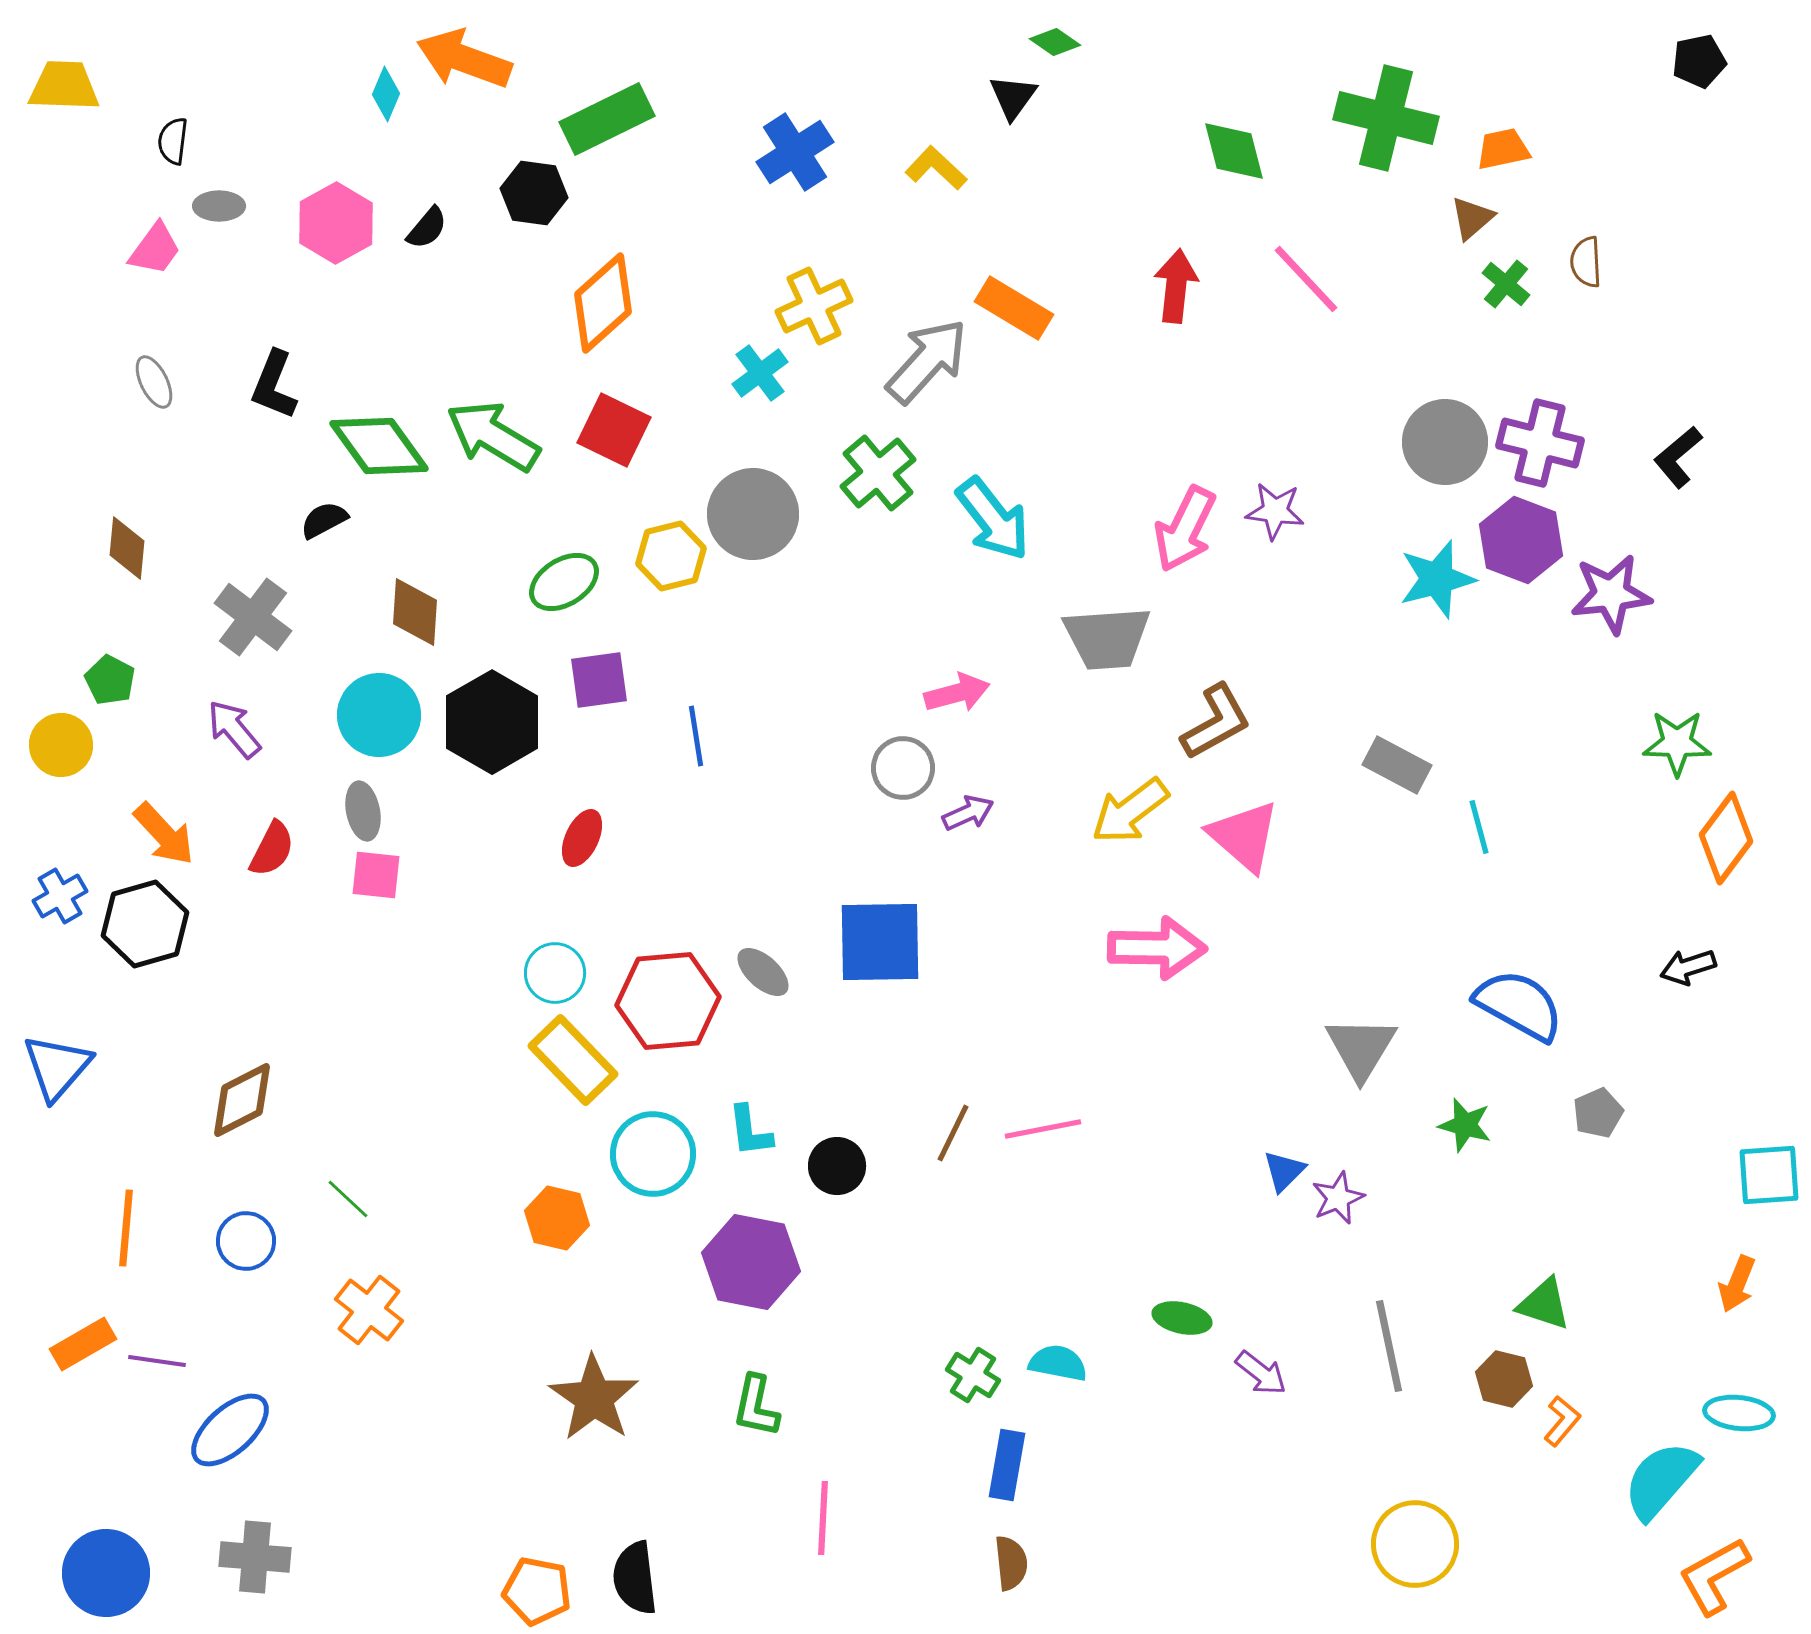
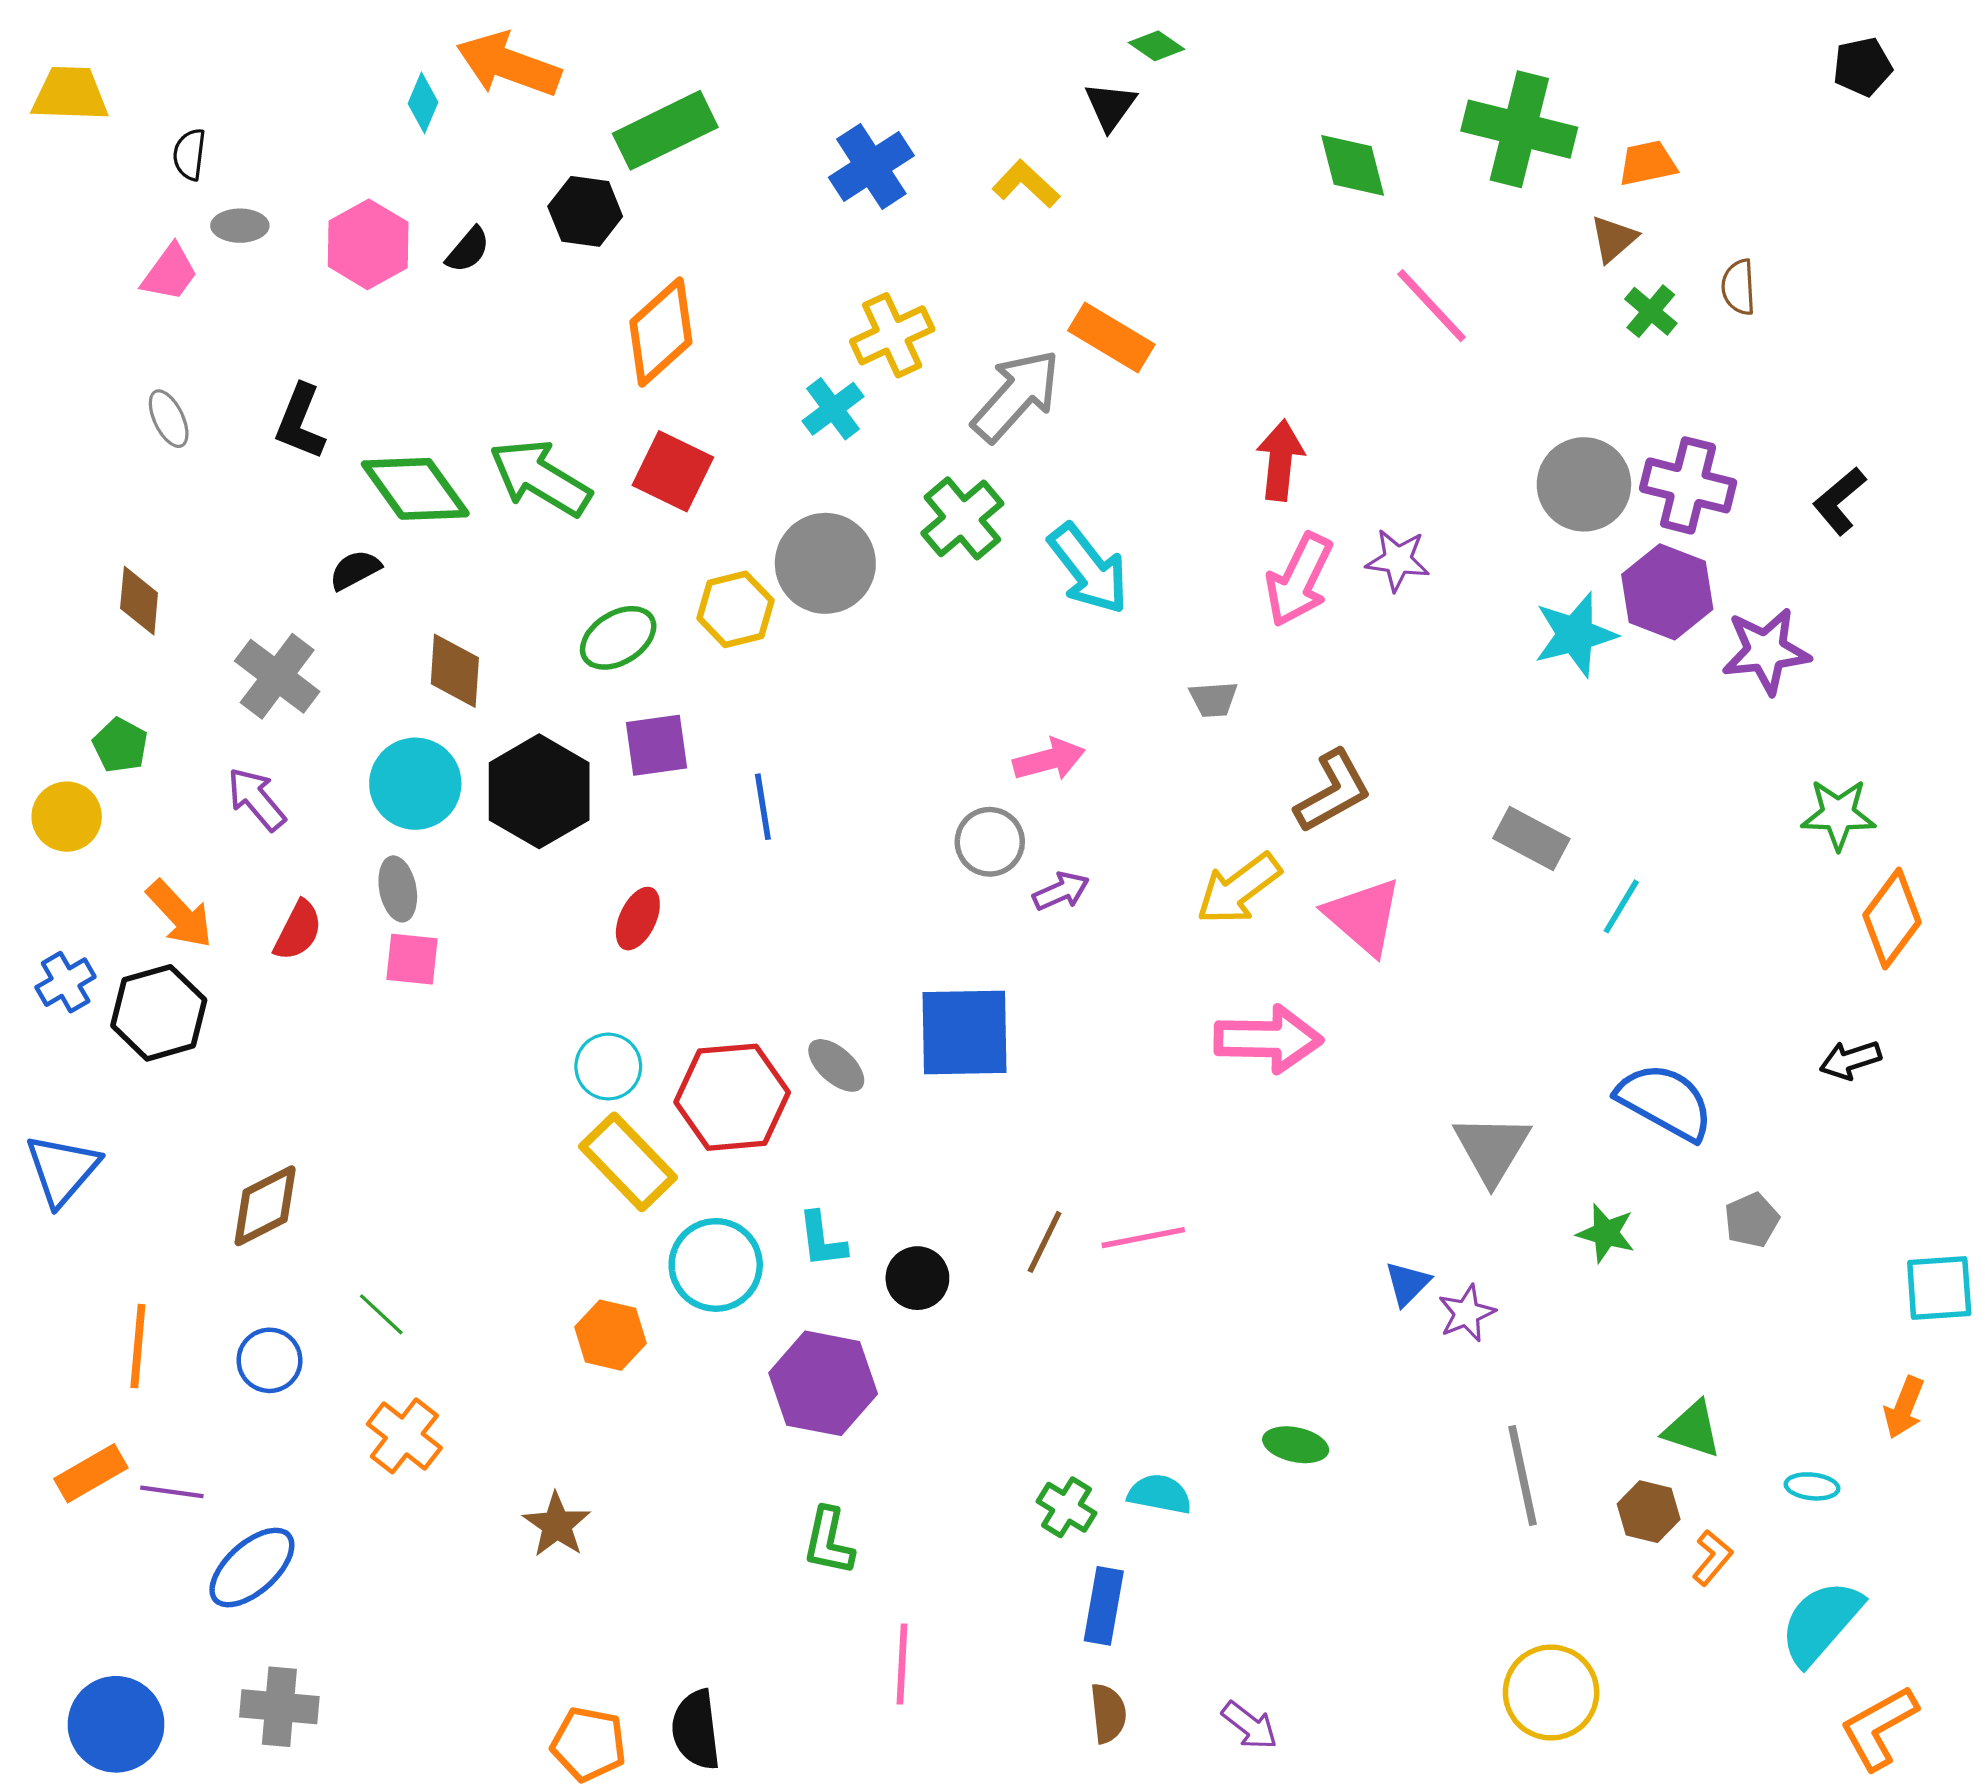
red arrow: (1176, 286) -> (1280, 460), moved
gray trapezoid: (1107, 638) -> (1213, 699), size x0.5
cyan line: (1479, 827) -> (1621, 906), turned 46
purple arrow: (1261, 1373) -> (1250, 1725), moved
brown star: (594, 1398) -> (557, 1525), moved, size x0.7
cyan ellipse: (1739, 1413) -> (1812, 1486), moved, size x0.7

